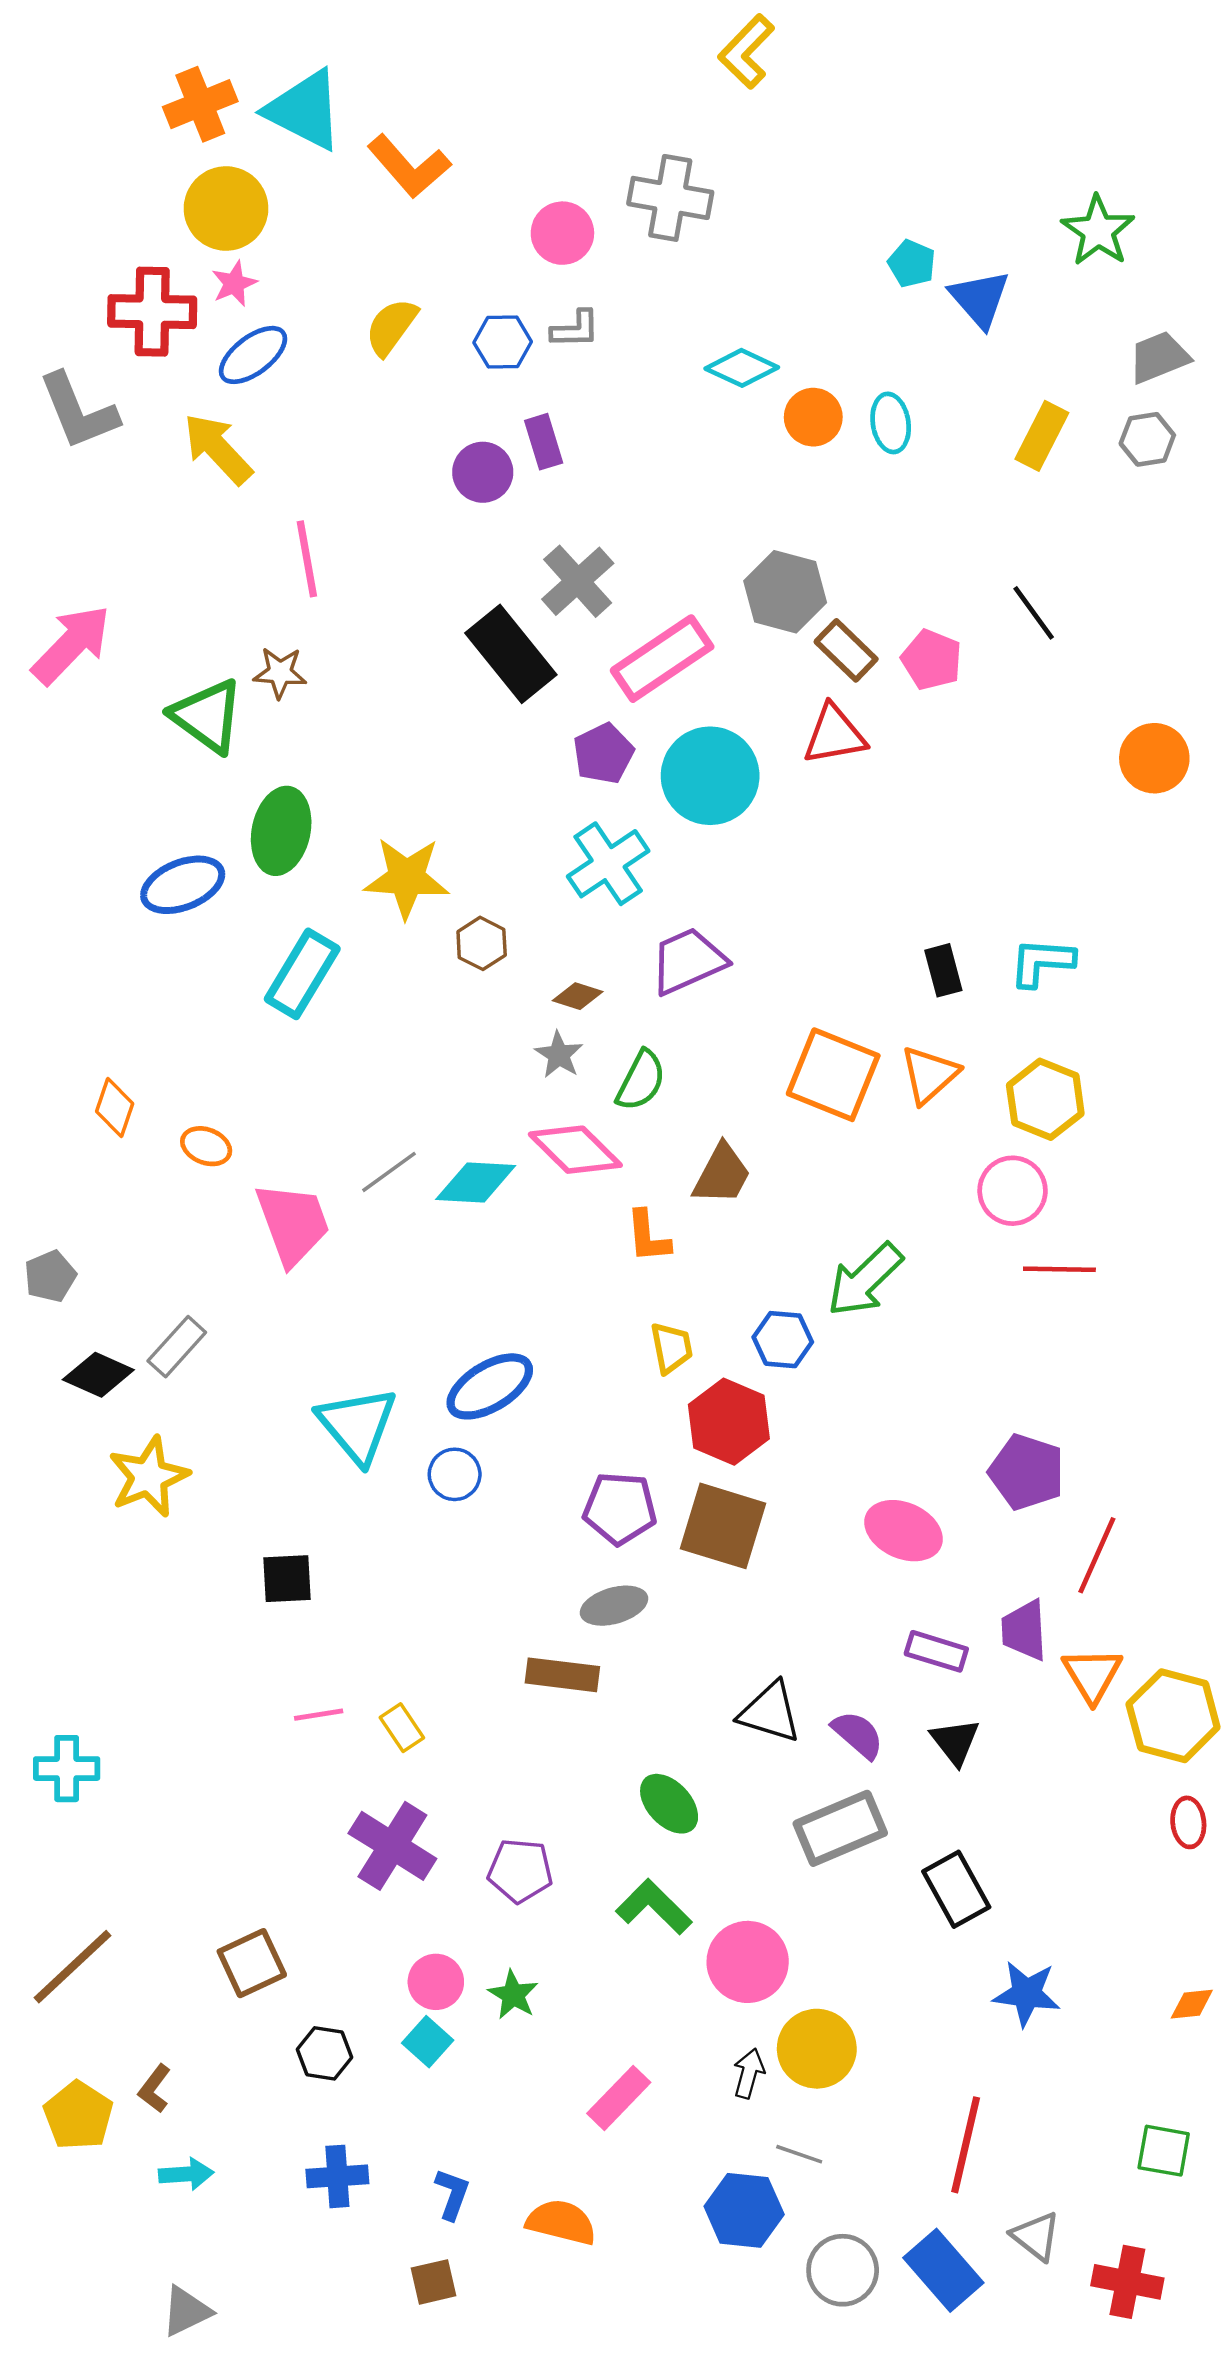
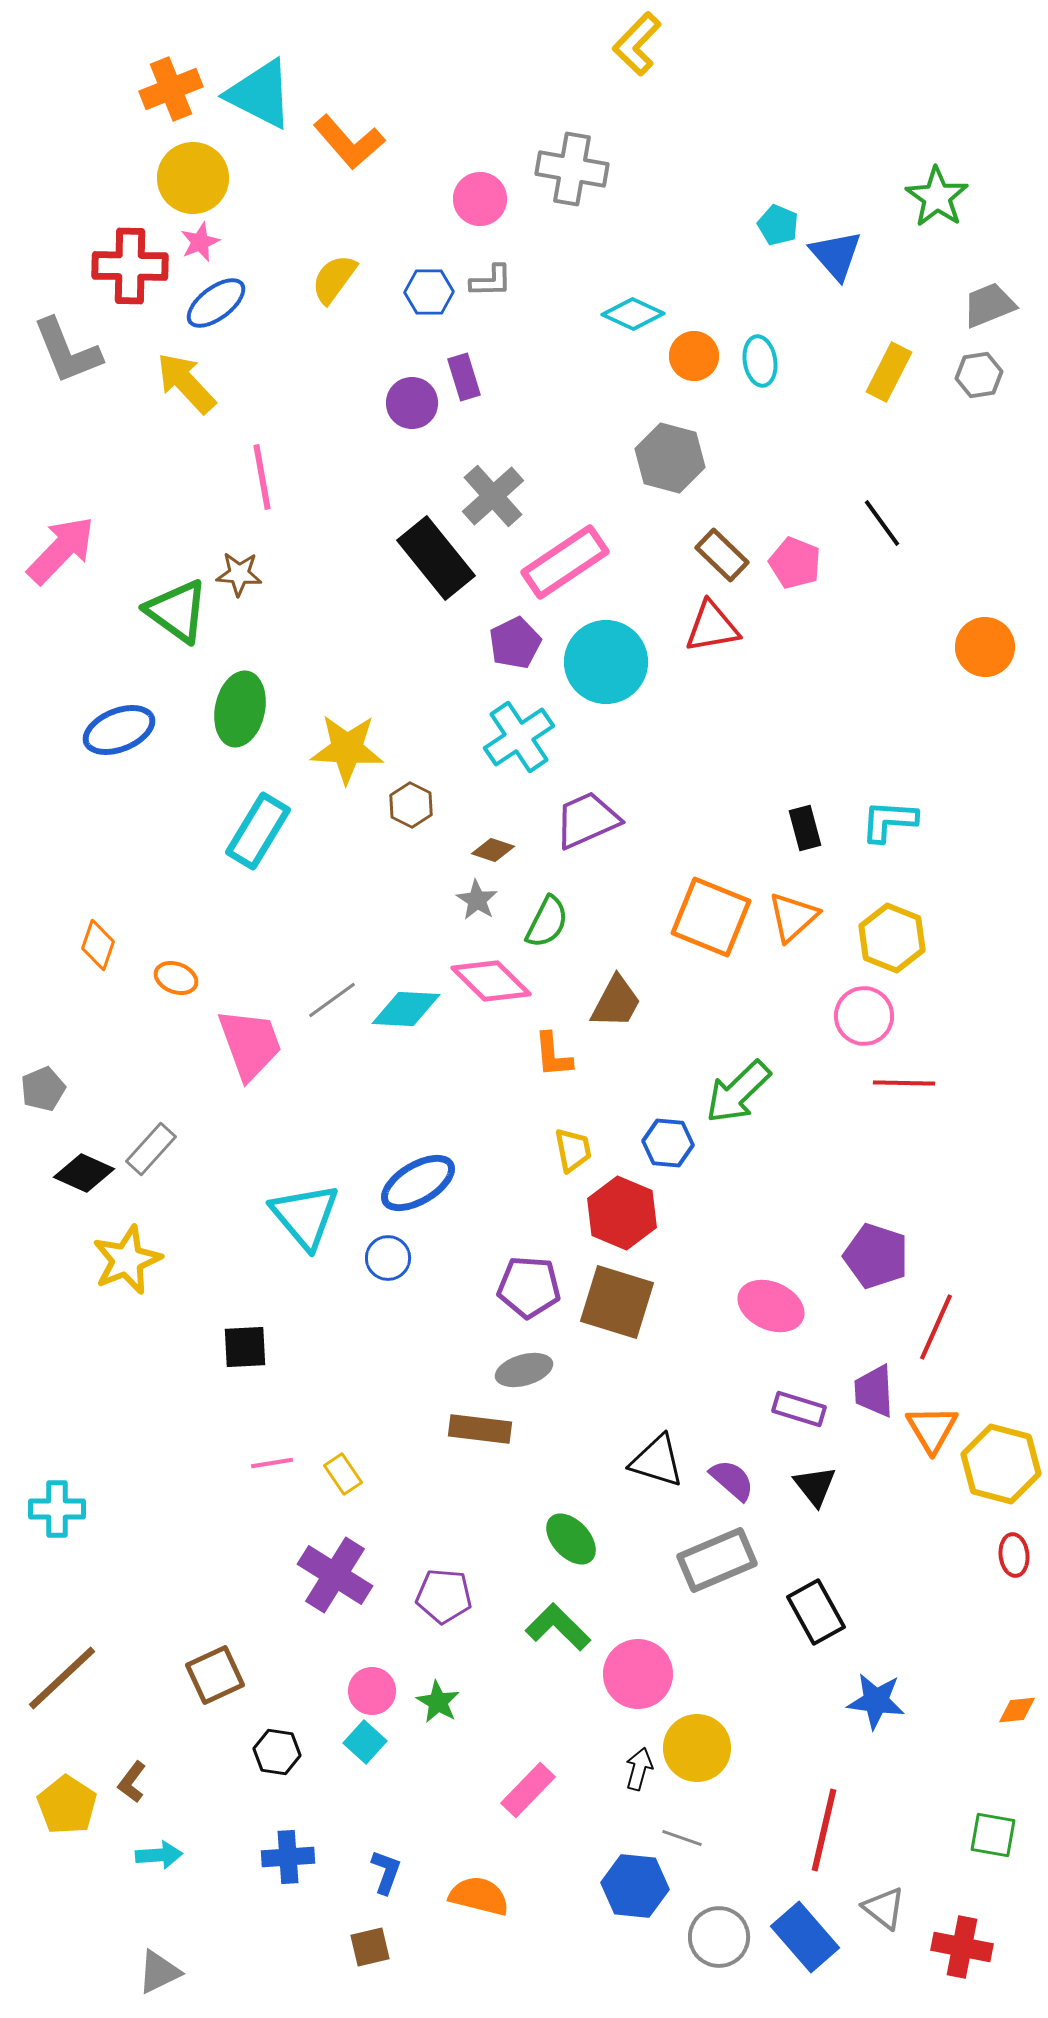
gray hexagon: (785, 592) -> (670, 458), moved
blue ellipse: (183, 885) -> (119, 730), moved

